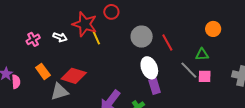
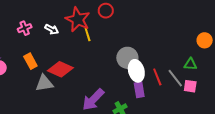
gray circle: (142, 37) -> (127, 58), moved
red line: (167, 42) -> (157, 77), moved

